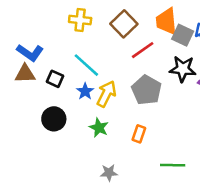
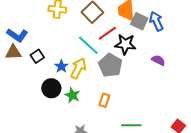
cyan line: (86, 65) -> (88, 45), moved
black star: (183, 69) -> (125, 44), moved
black square: (55, 79) -> (37, 56), turned 32
black circle: (54, 119) -> (51, 88), moved

